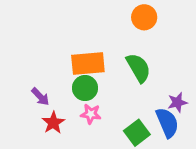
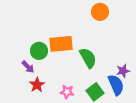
green semicircle: (138, 68) -> (88, 58), moved
green circle: (85, 88) -> (39, 51), moved
pink star: (91, 114) -> (67, 92), moved

